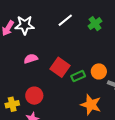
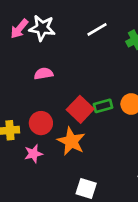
red square: (60, 67) -> (80, 109), moved
orange star: (91, 105) -> (71, 141), moved

